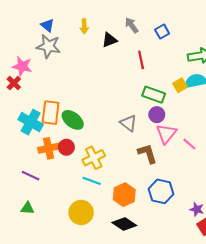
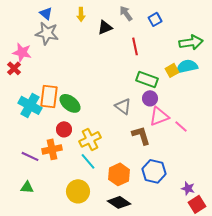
pink triangle: (166, 134) -> (159, 116), turned 30
orange cross: (48, 148) -> (52, 149), moved
cyan line: (92, 181) -> (88, 161), turned 30

